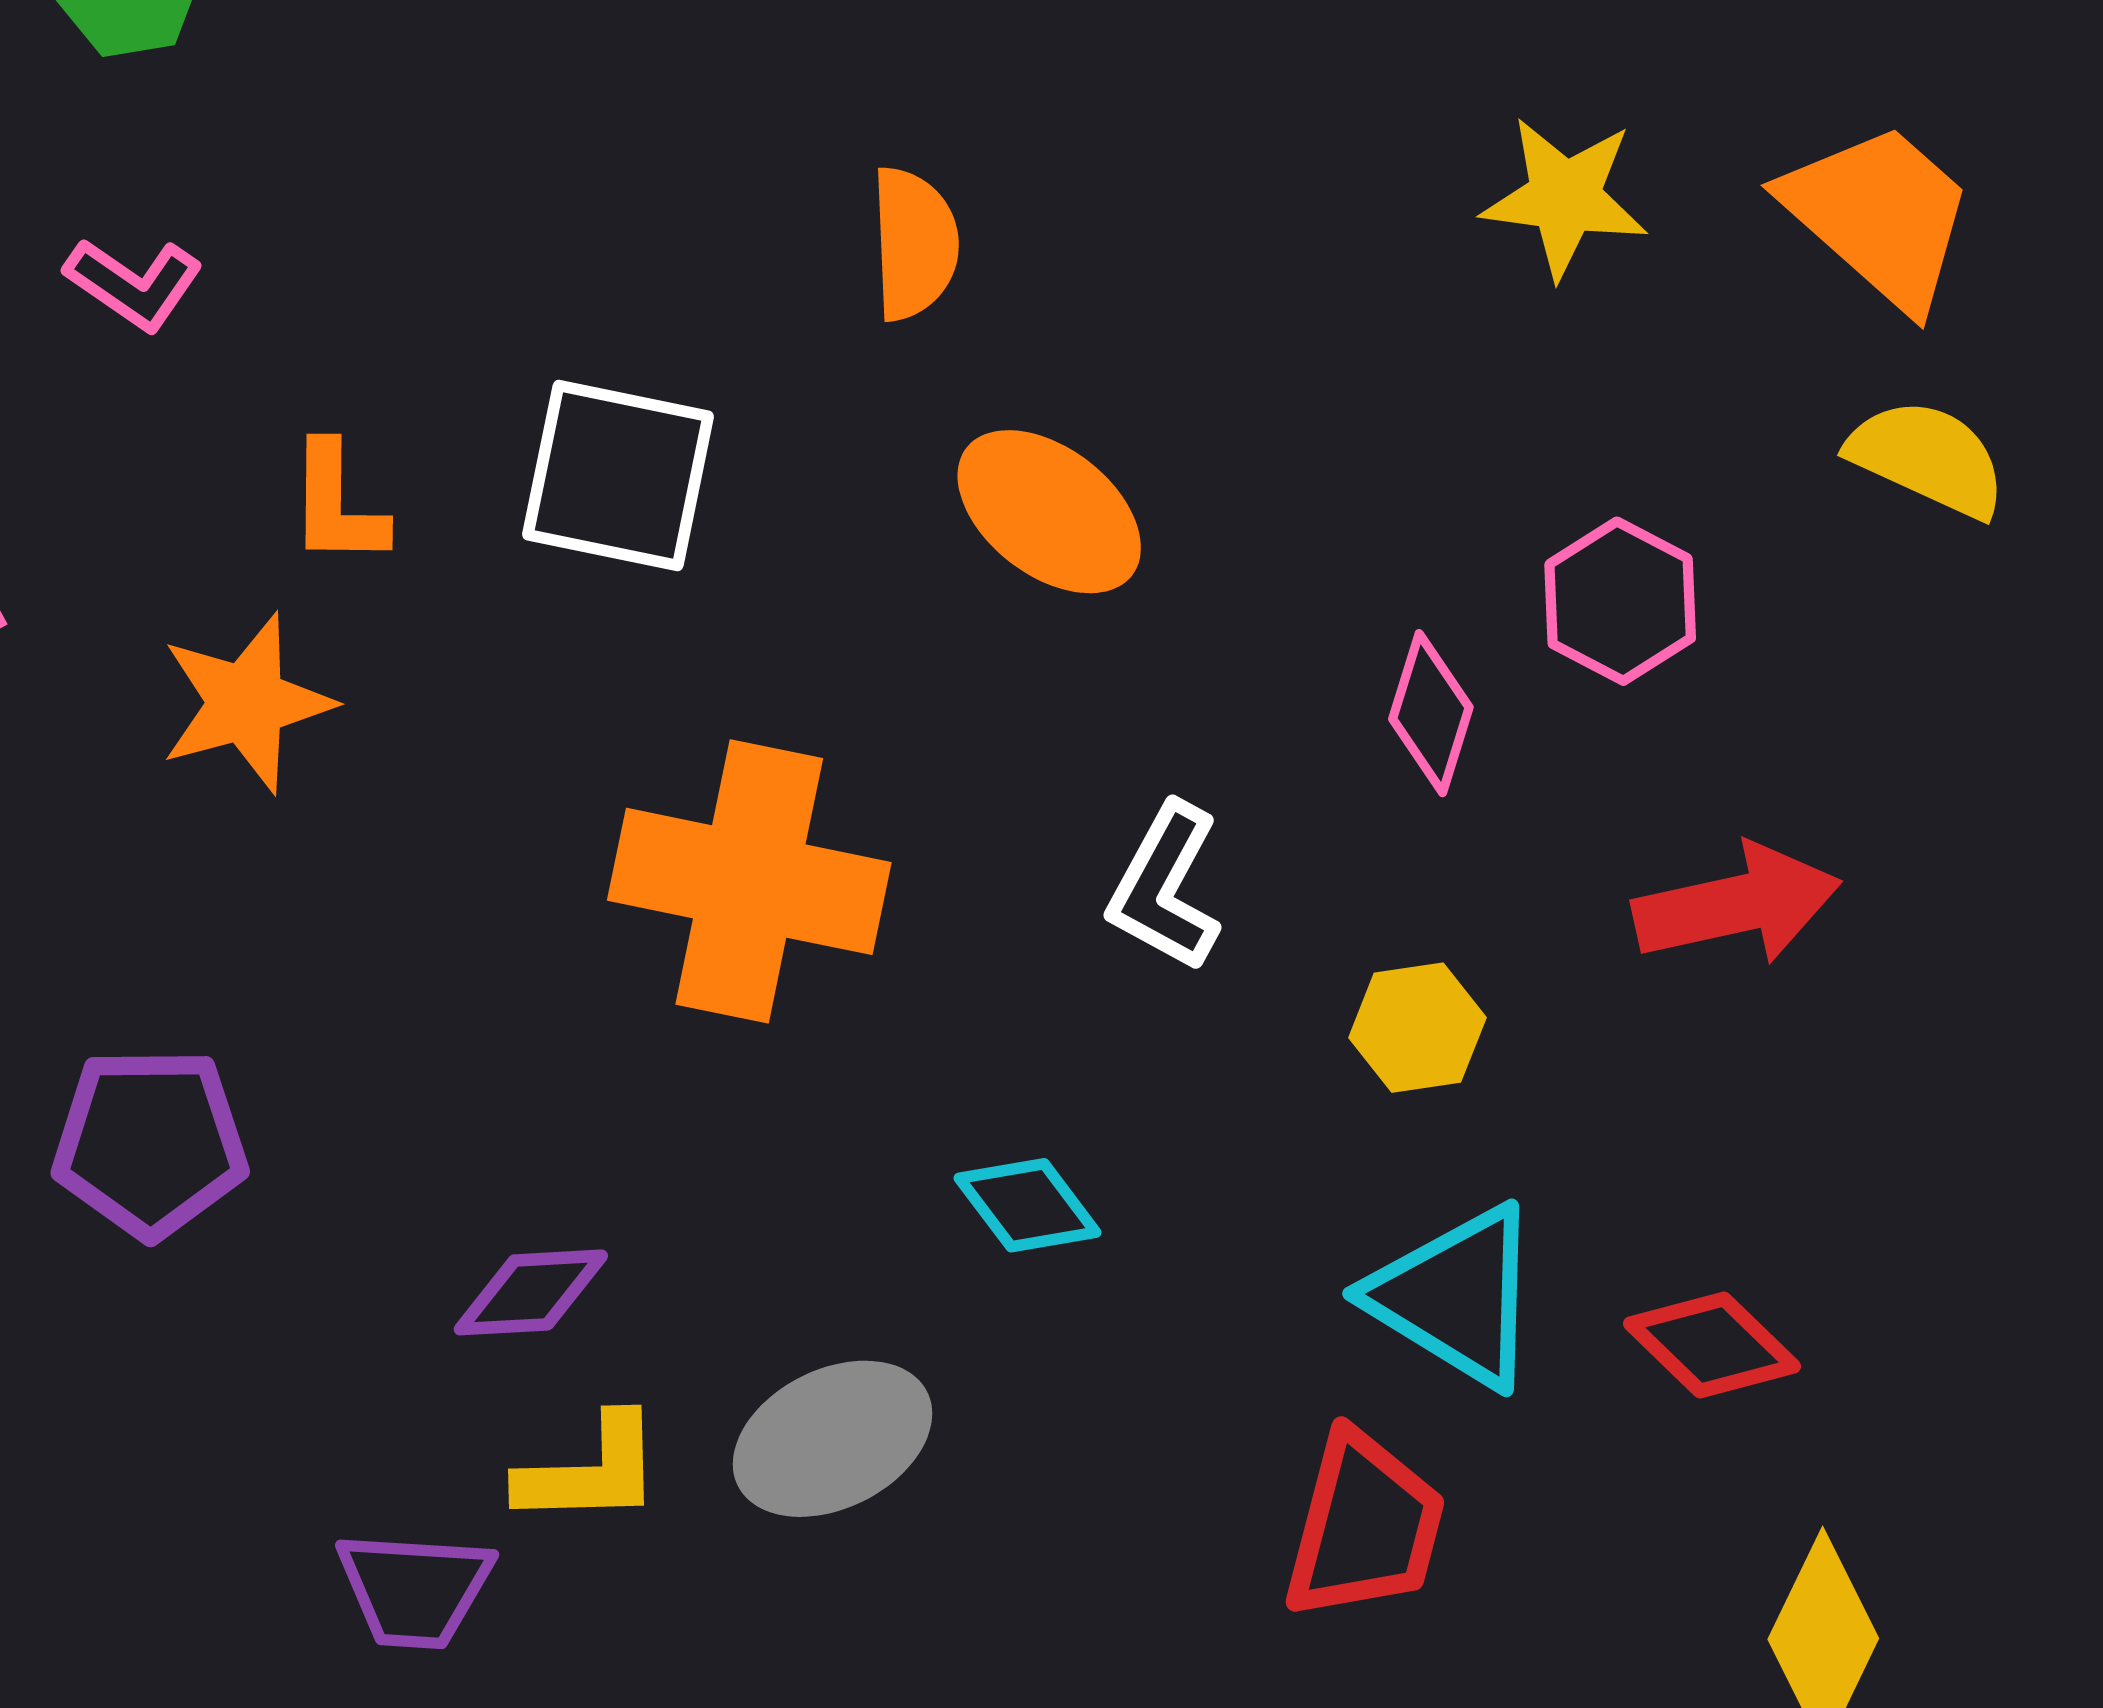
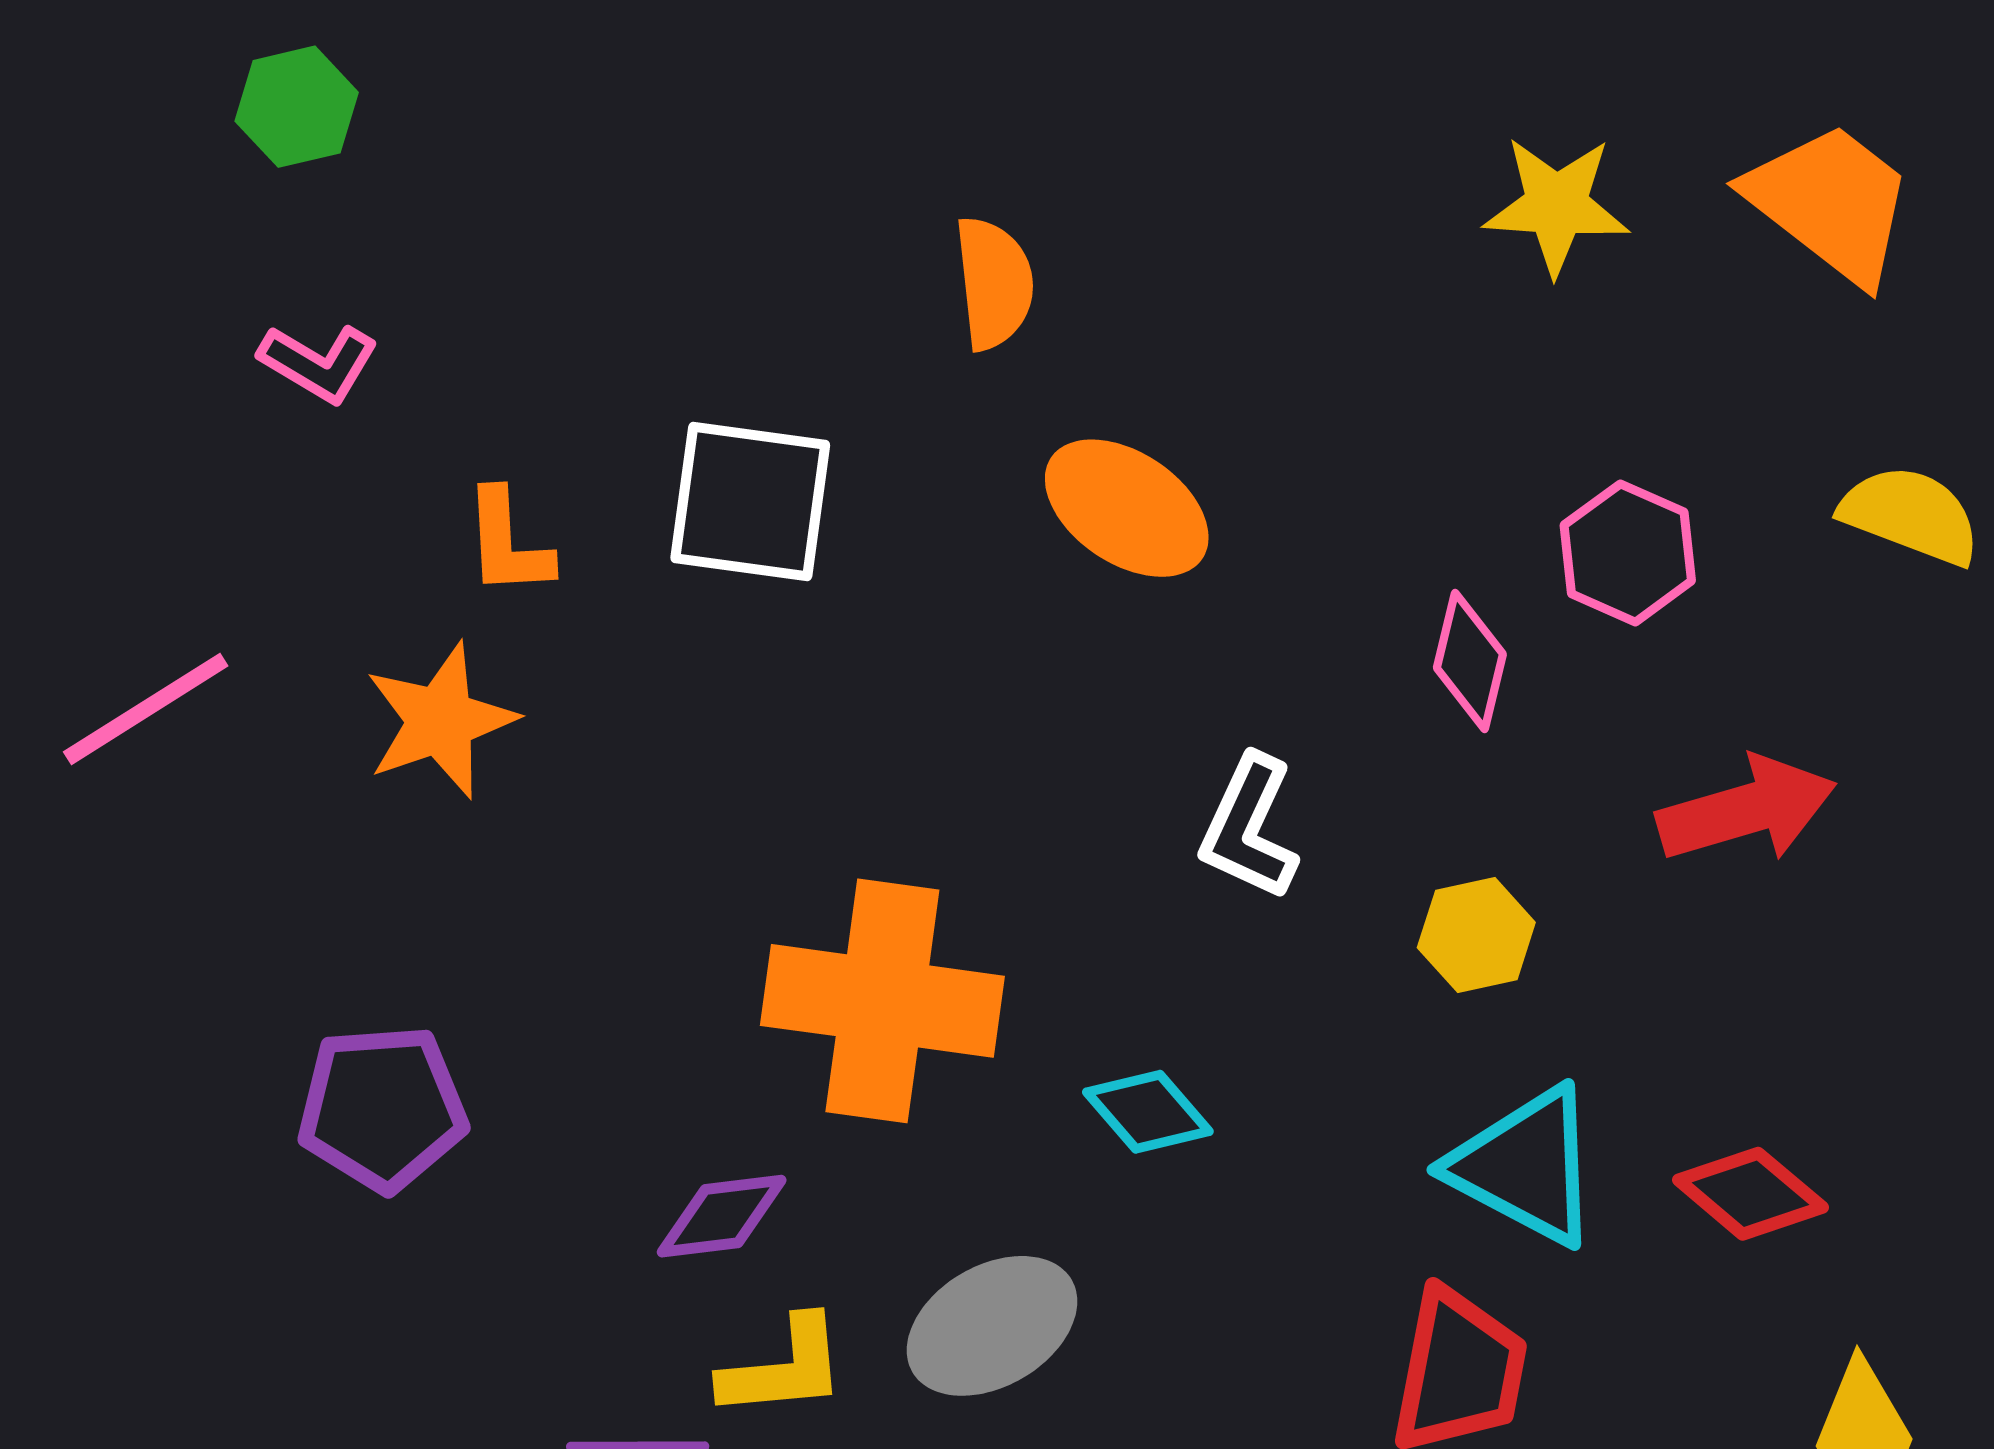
yellow semicircle: (1928, 458) -> (1911, 515), moved
orange cross: (749, 881) -> (882, 1001), moved

